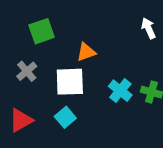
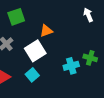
white square: (70, 82) -> (35, 51), turned -30
cyan cross: (120, 91) -> (71, 66), moved, turned 35

